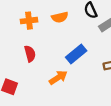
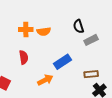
orange semicircle: (60, 17) -> (44, 31), moved

